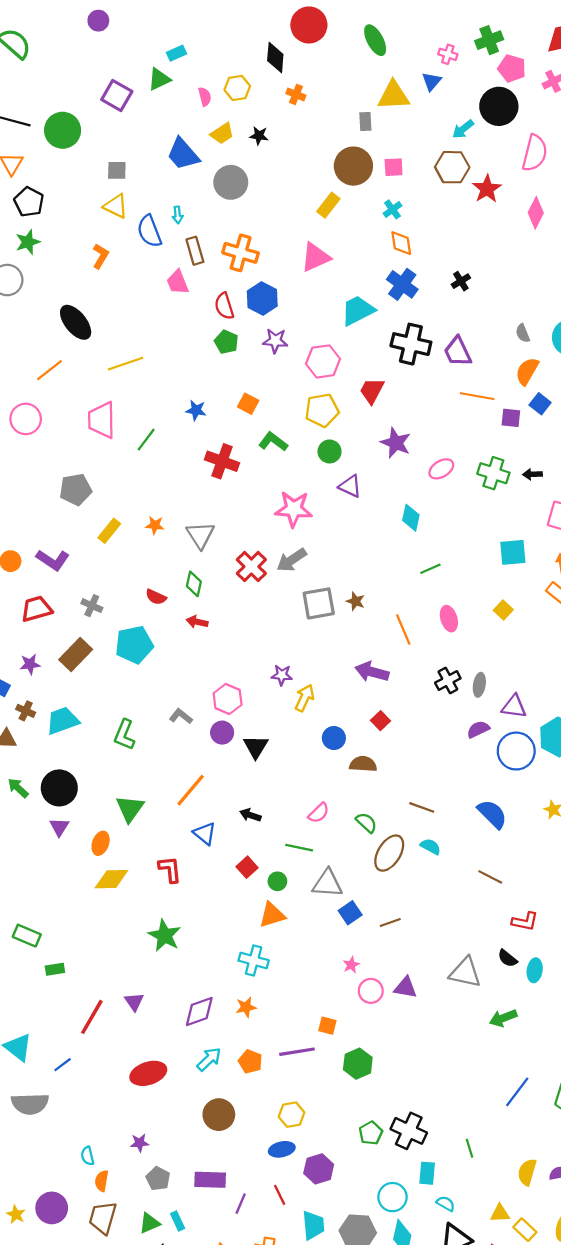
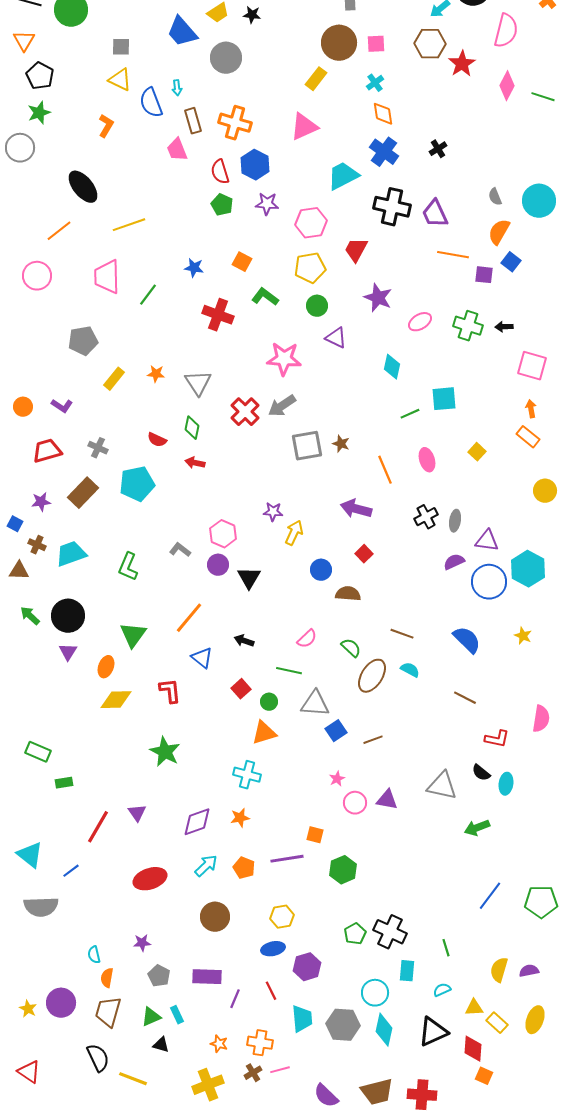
cyan square: (513, 552) -> (444, 399), moved
purple L-shape: (53, 560) -> (62, 406), size x0.7
cyan semicircle: (446, 1204) -> (442, 990), moved, turned -54

